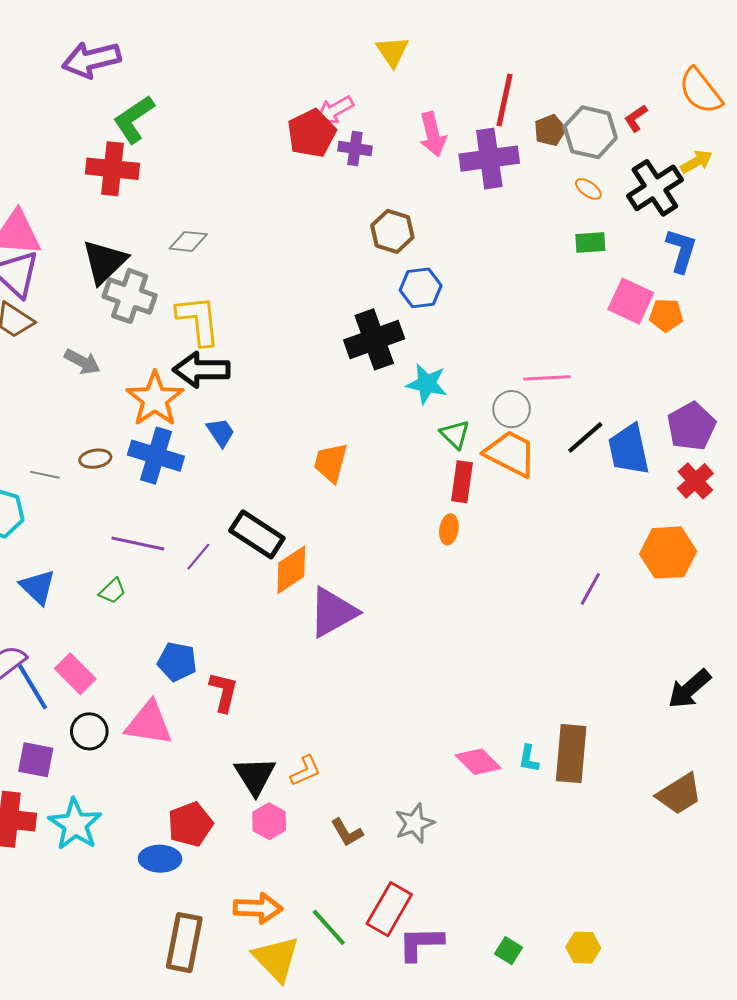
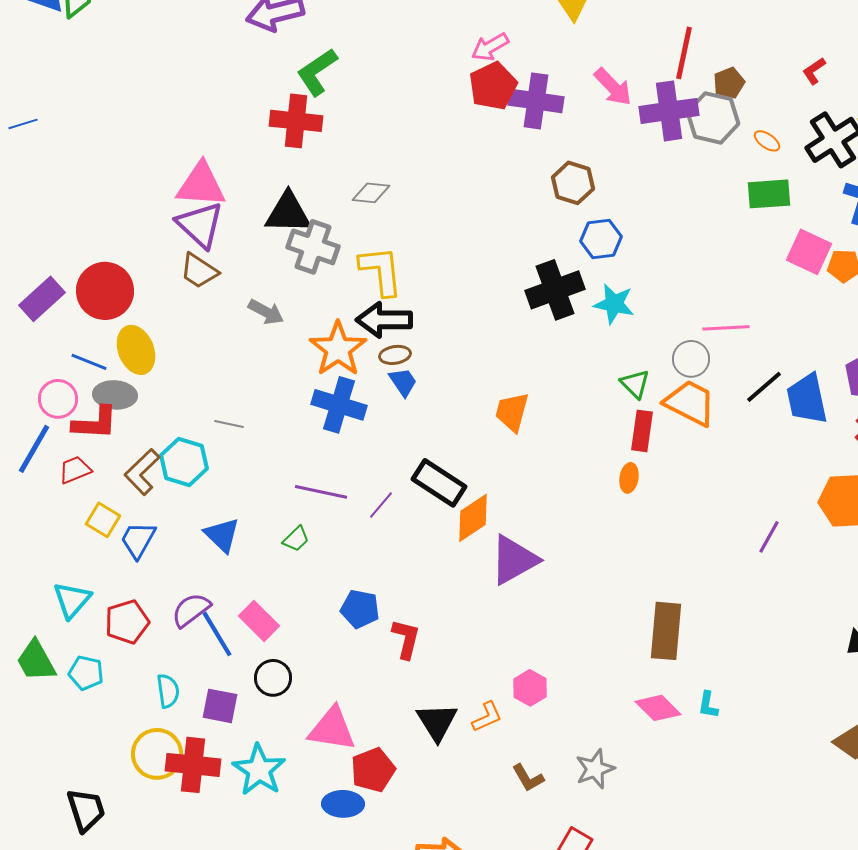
pink arrow: (335, 110) -> (490, 47), moved
gray hexagon: (590, 132) -> (713, 118), moved
pink arrow: (433, 134) -> (613, 87), turned -30
purple cross: (355, 149) -> (536, 101), size x1.6
green rectangle: (590, 242) -> (769, 194), size x1.4
black triangle: (104, 262) -> (288, 213), turned 45
cyan star: (427, 384) -> (614, 304), moved
brown ellipse: (95, 459) -> (395, 355), moved
pink triangle: (149, 723) -> (332, 729), moved
brown rectangle: (571, 754) -> (666, 631), moved
pink hexagon: (269, 821) -> (530, 688), moved

